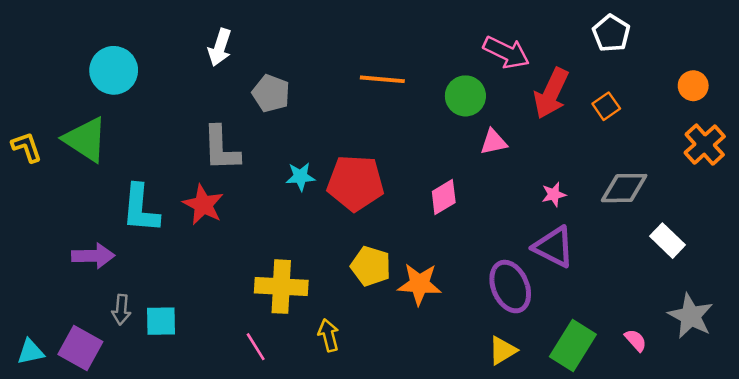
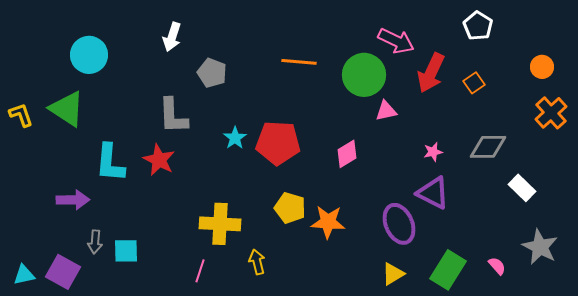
green circle: (465, 96) -> (364, 75), size x1.4
cyan star: (300, 177) -> (235, 138), turned -30
pink line: (256, 347) -> (200, 271), turned 50

